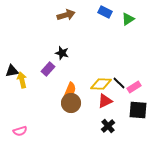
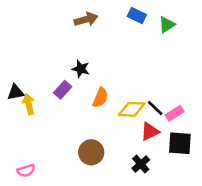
orange semicircle: (70, 90) -> (100, 98), moved
red triangle: (105, 101) -> (150, 131), moved
brown circle: (71, 103) -> (91, 152), moved

